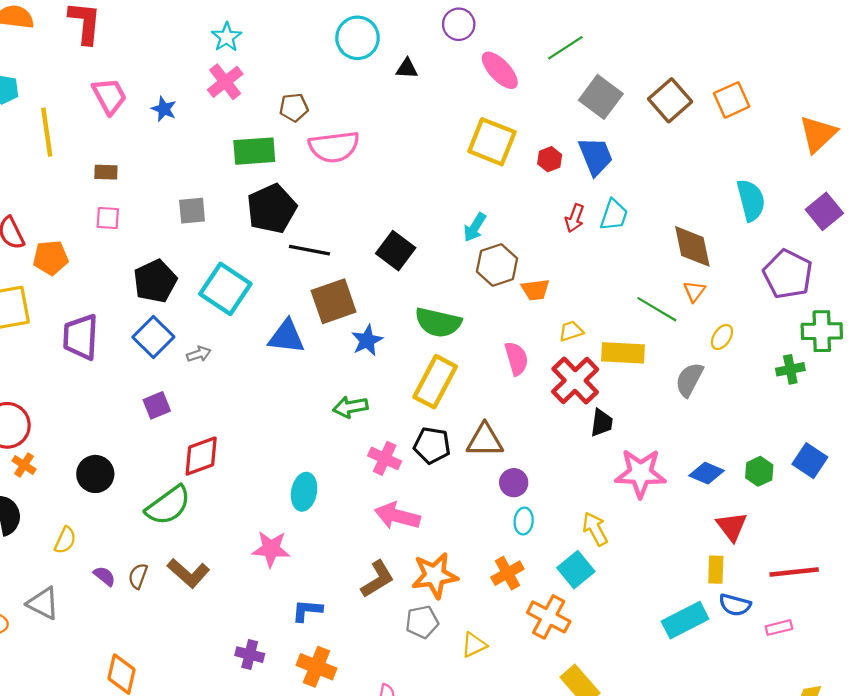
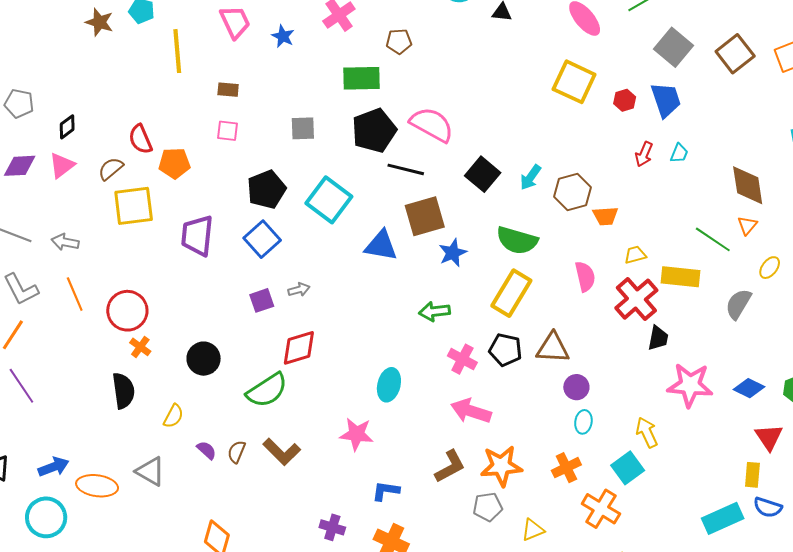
pink semicircle: (334, 147) -> (432, 125), moved, turned -147
cyan trapezoid: (614, 215) -> (679, 153), size x0.7
cyan arrow: (475, 227) -> (531, 177), moved
gray arrow: (199, 354) -> (299, 290), moved

